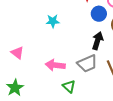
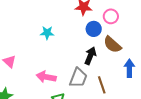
gray trapezoid: (87, 64) -> (78, 78), turned -50

